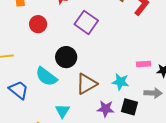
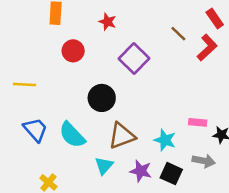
cyan semicircle: (46, 77) -> (72, 135), moved
cyan triangle: (63, 111) -> (104, 166), moved

